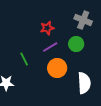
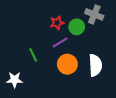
green circle: (76, 44) -> (77, 27), moved
white semicircle: (84, 83) -> (95, 65), moved

